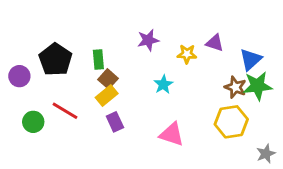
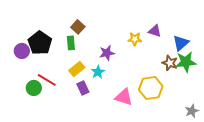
purple star: (148, 40) -> (107, 53), moved
purple circle: (19, 76) -> (22, 51), moved
brown square: (108, 79) -> (78, 27), moved
cyan star: (163, 84) -> (98, 72), moved
green circle: (33, 122) -> (34, 88), moved
yellow hexagon: (231, 122) -> (151, 88), moved

